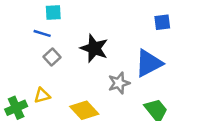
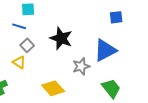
yellow triangle: (42, 95) -> (19, 62), moved, turned 48

